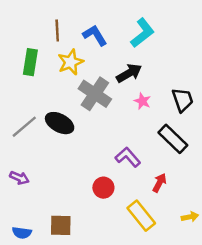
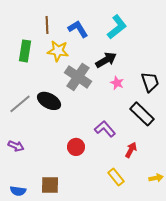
yellow star: (71, 62) -> (58, 51), turned 30
red circle: (103, 188) -> (76, 147), moved
yellow rectangle: (141, 216) -> (116, 177), size x0.7

